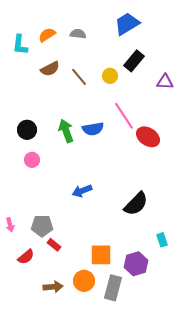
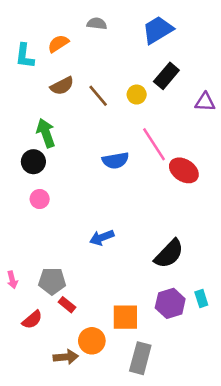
gray semicircle: (78, 34) -> (97, 24), moved
green arrow: (66, 131) -> (46, 133), moved
purple hexagon: (136, 264) -> (170, 303), moved
orange circle: (84, 281) -> (92, 341), moved

